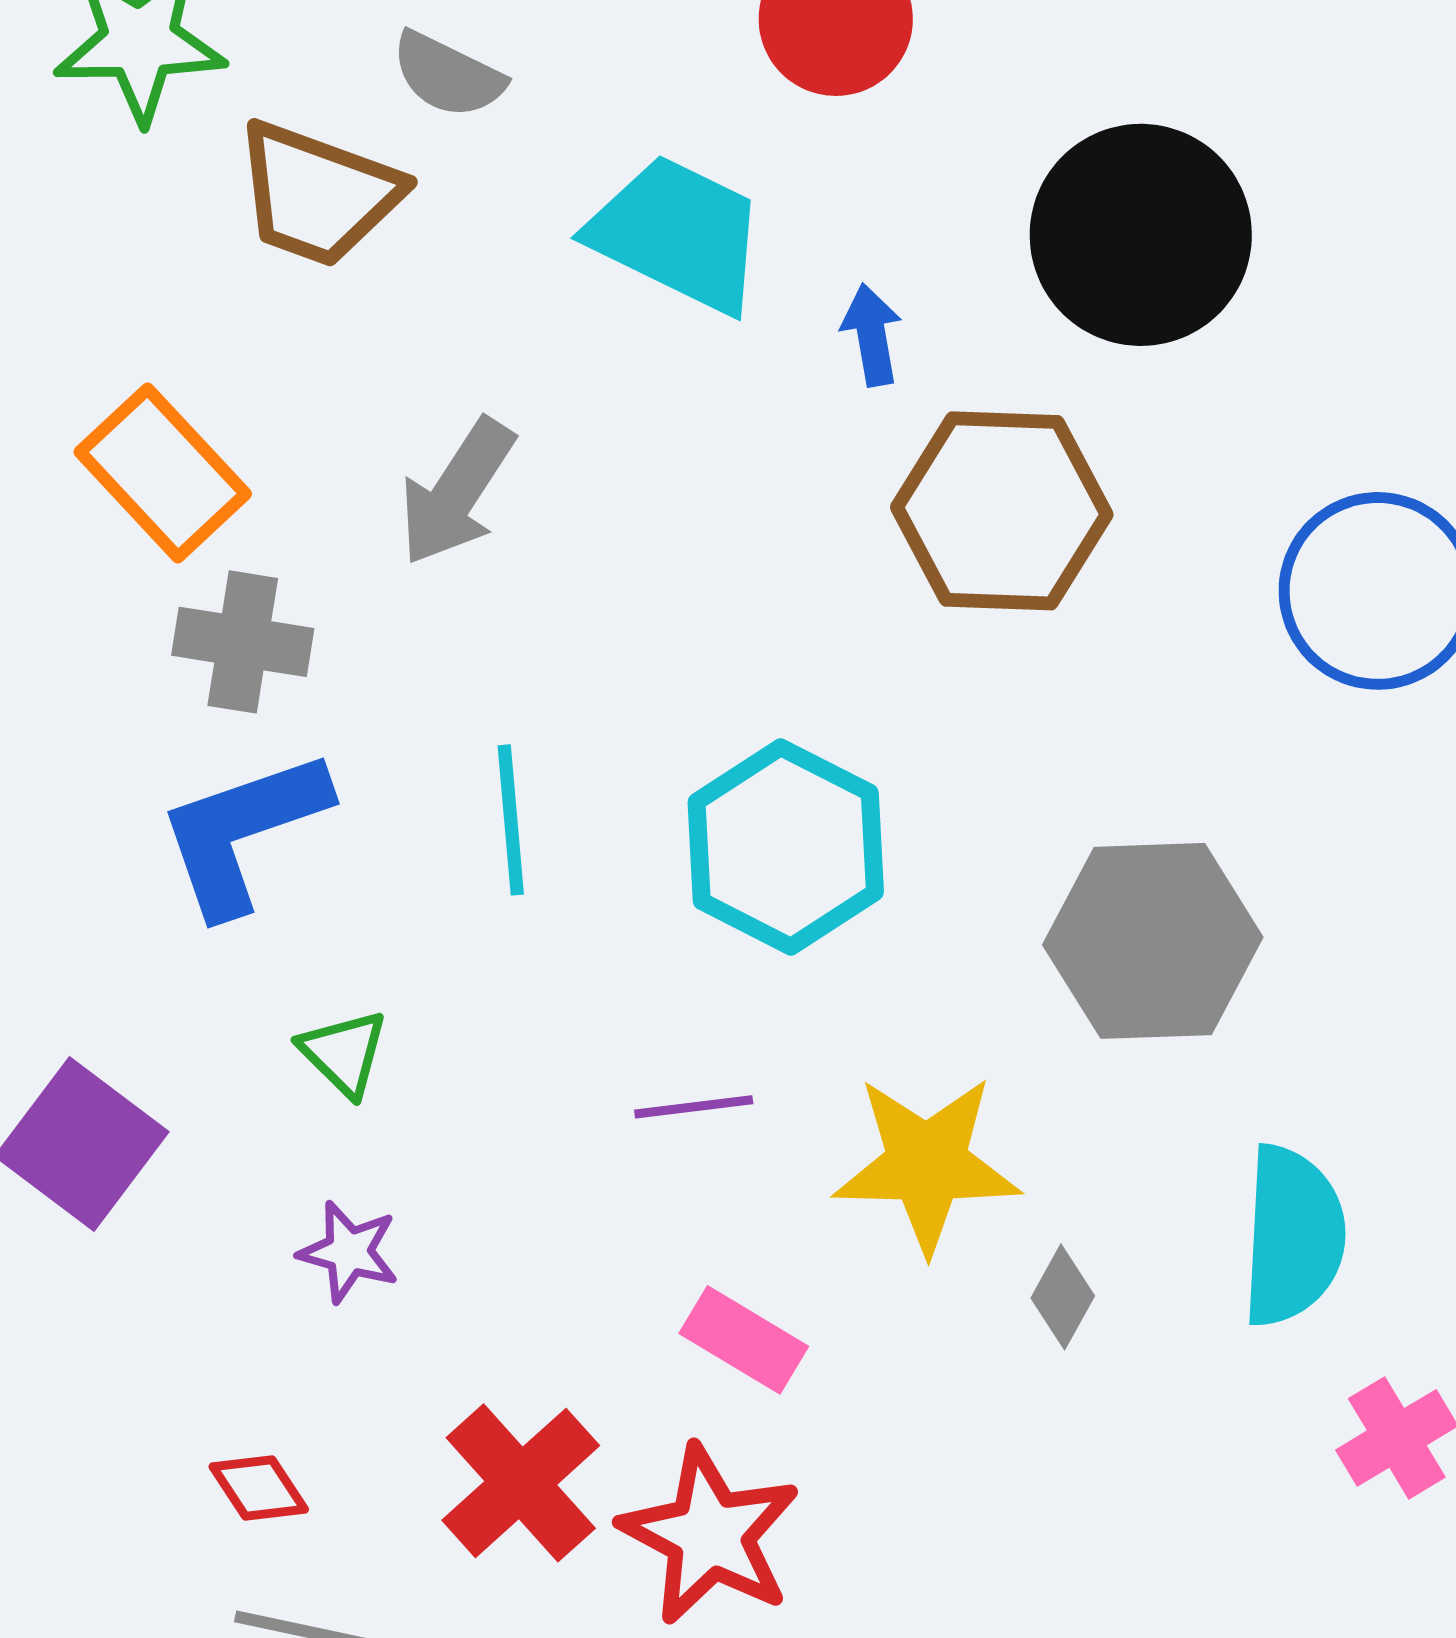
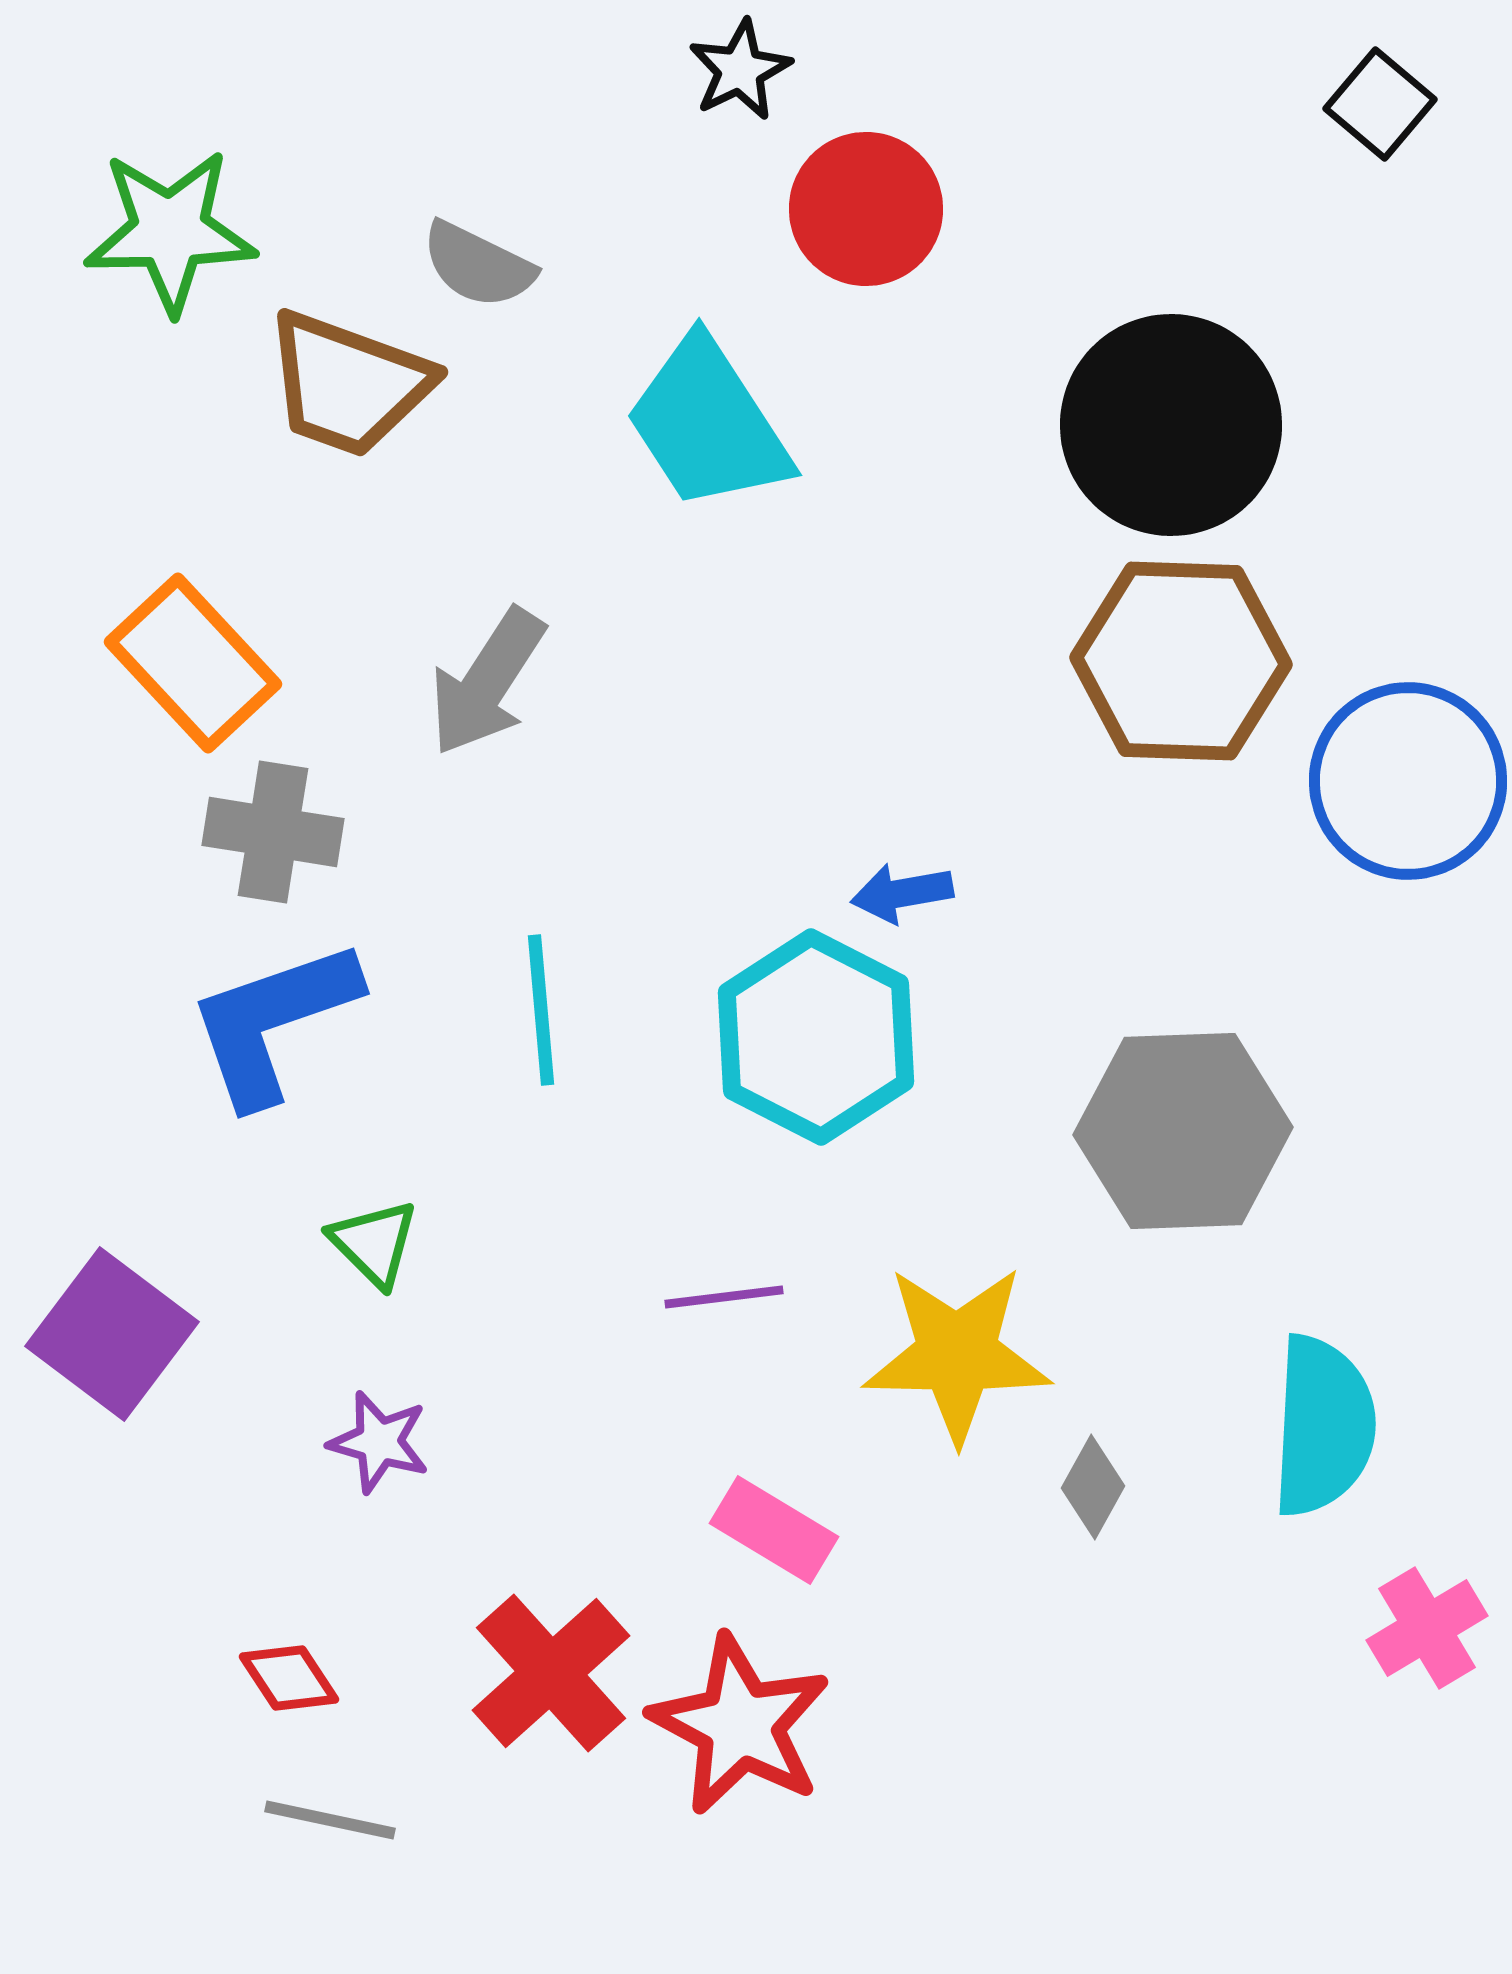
cyan trapezoid: (678, 234) -> (708, 424), turned -149
blue arrow: (872, 335) -> (902, 893), moved, turned -90
brown hexagon: (1002, 511) -> (1181, 661), moved

